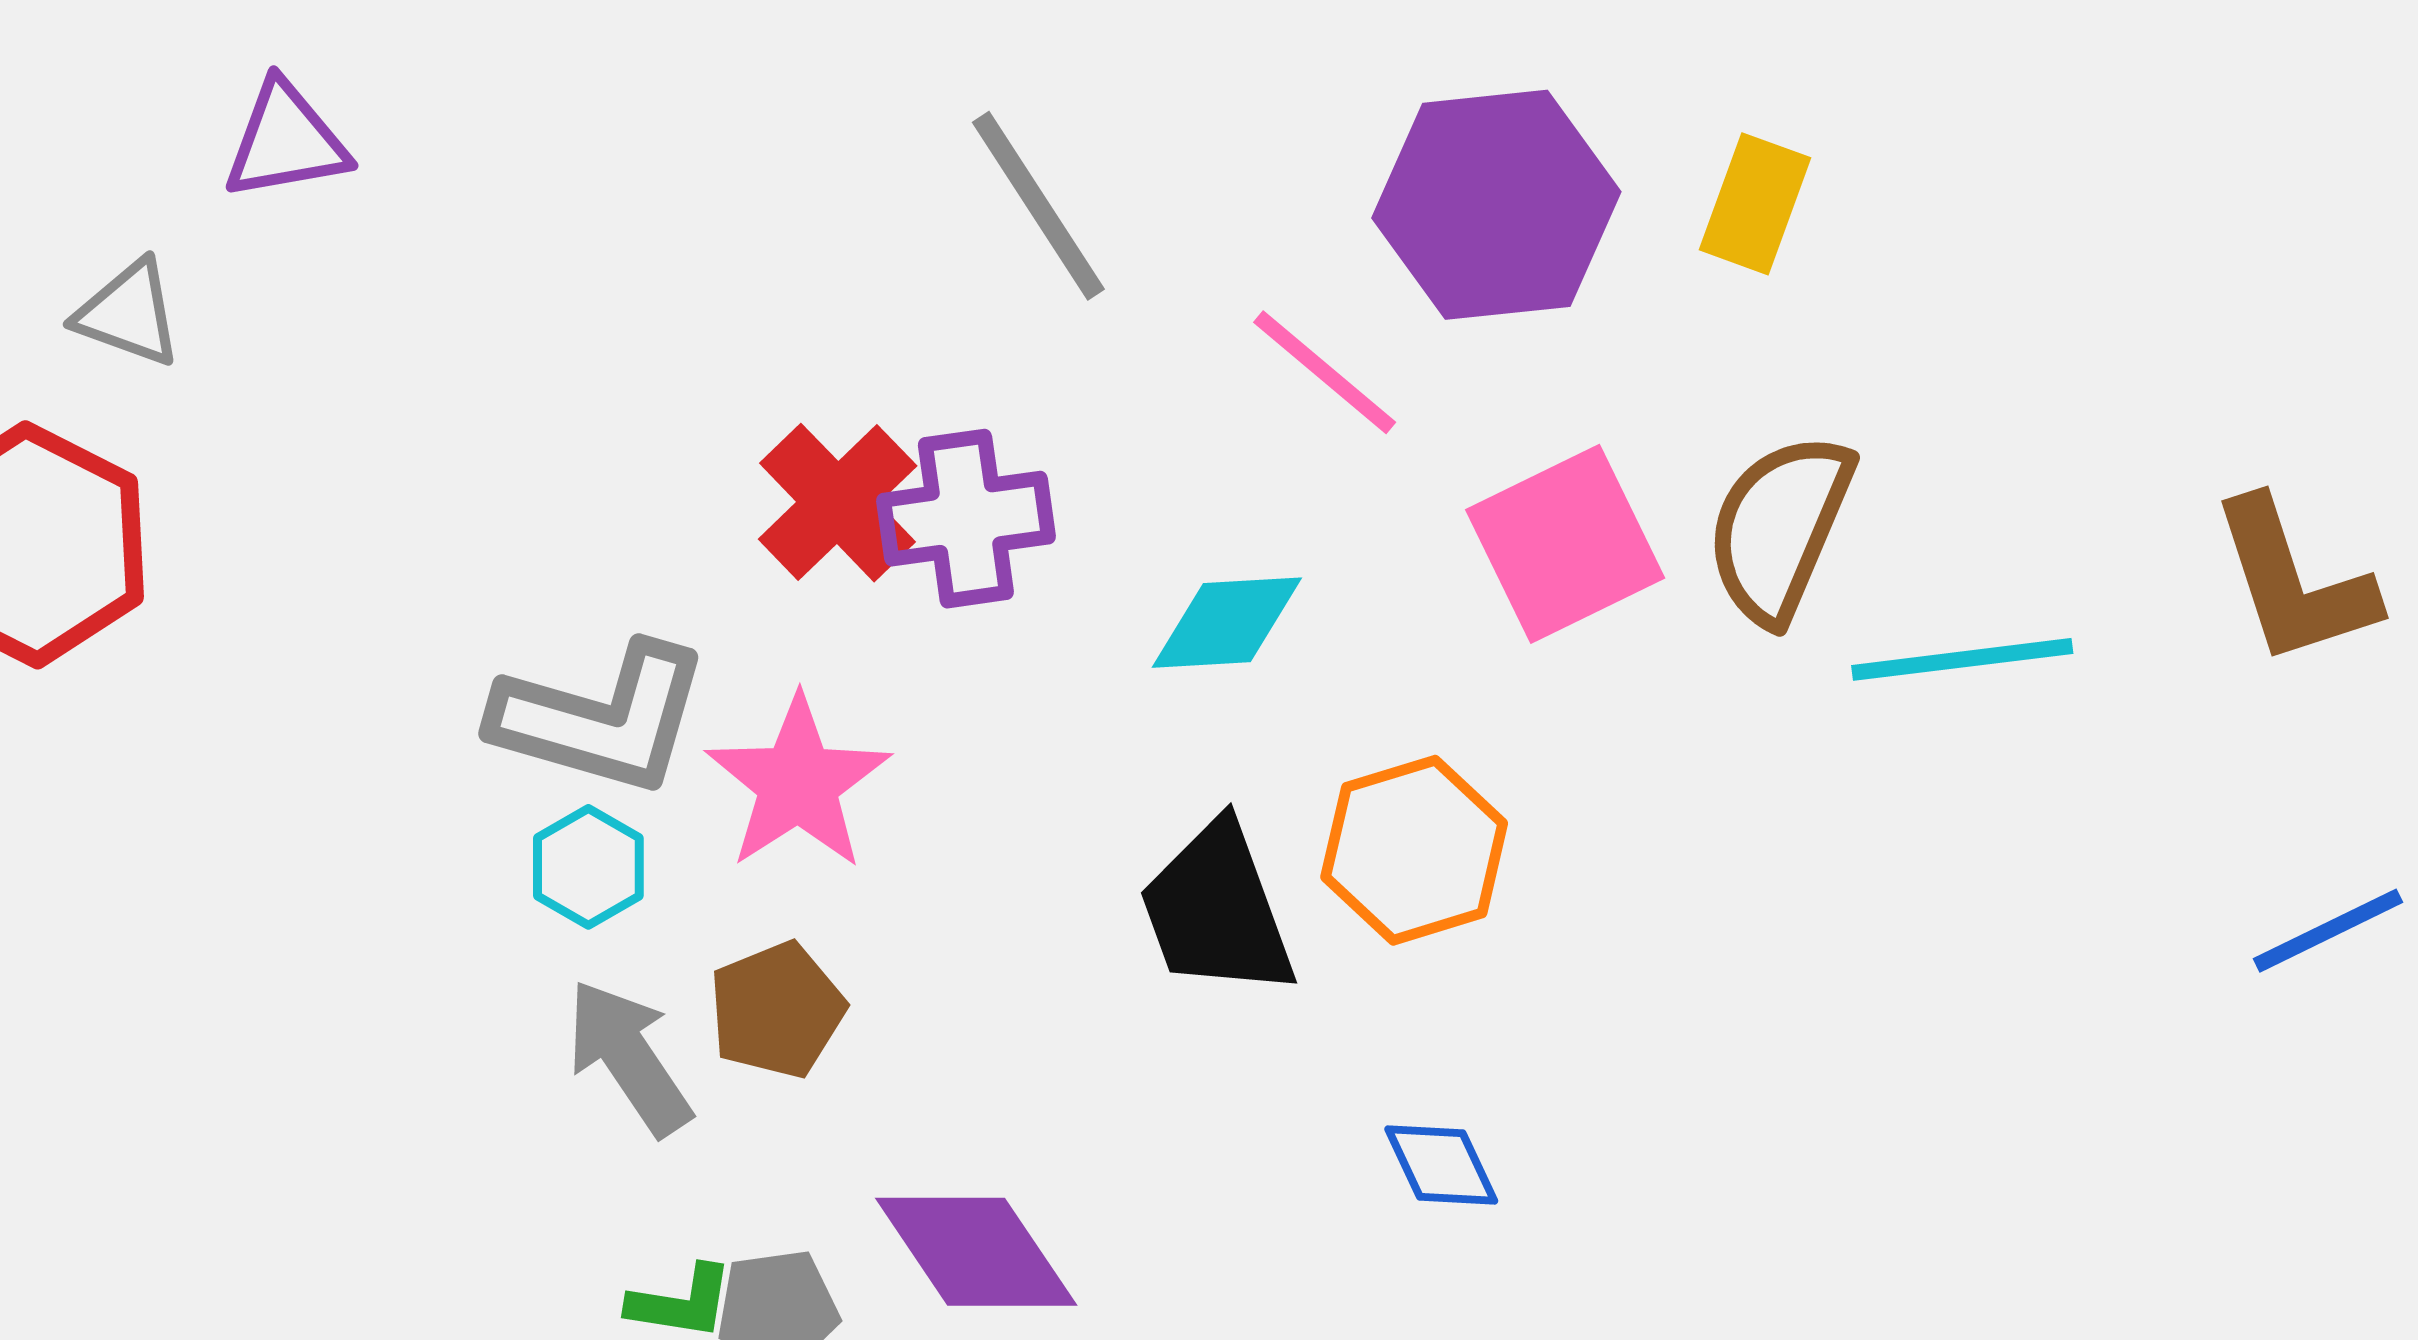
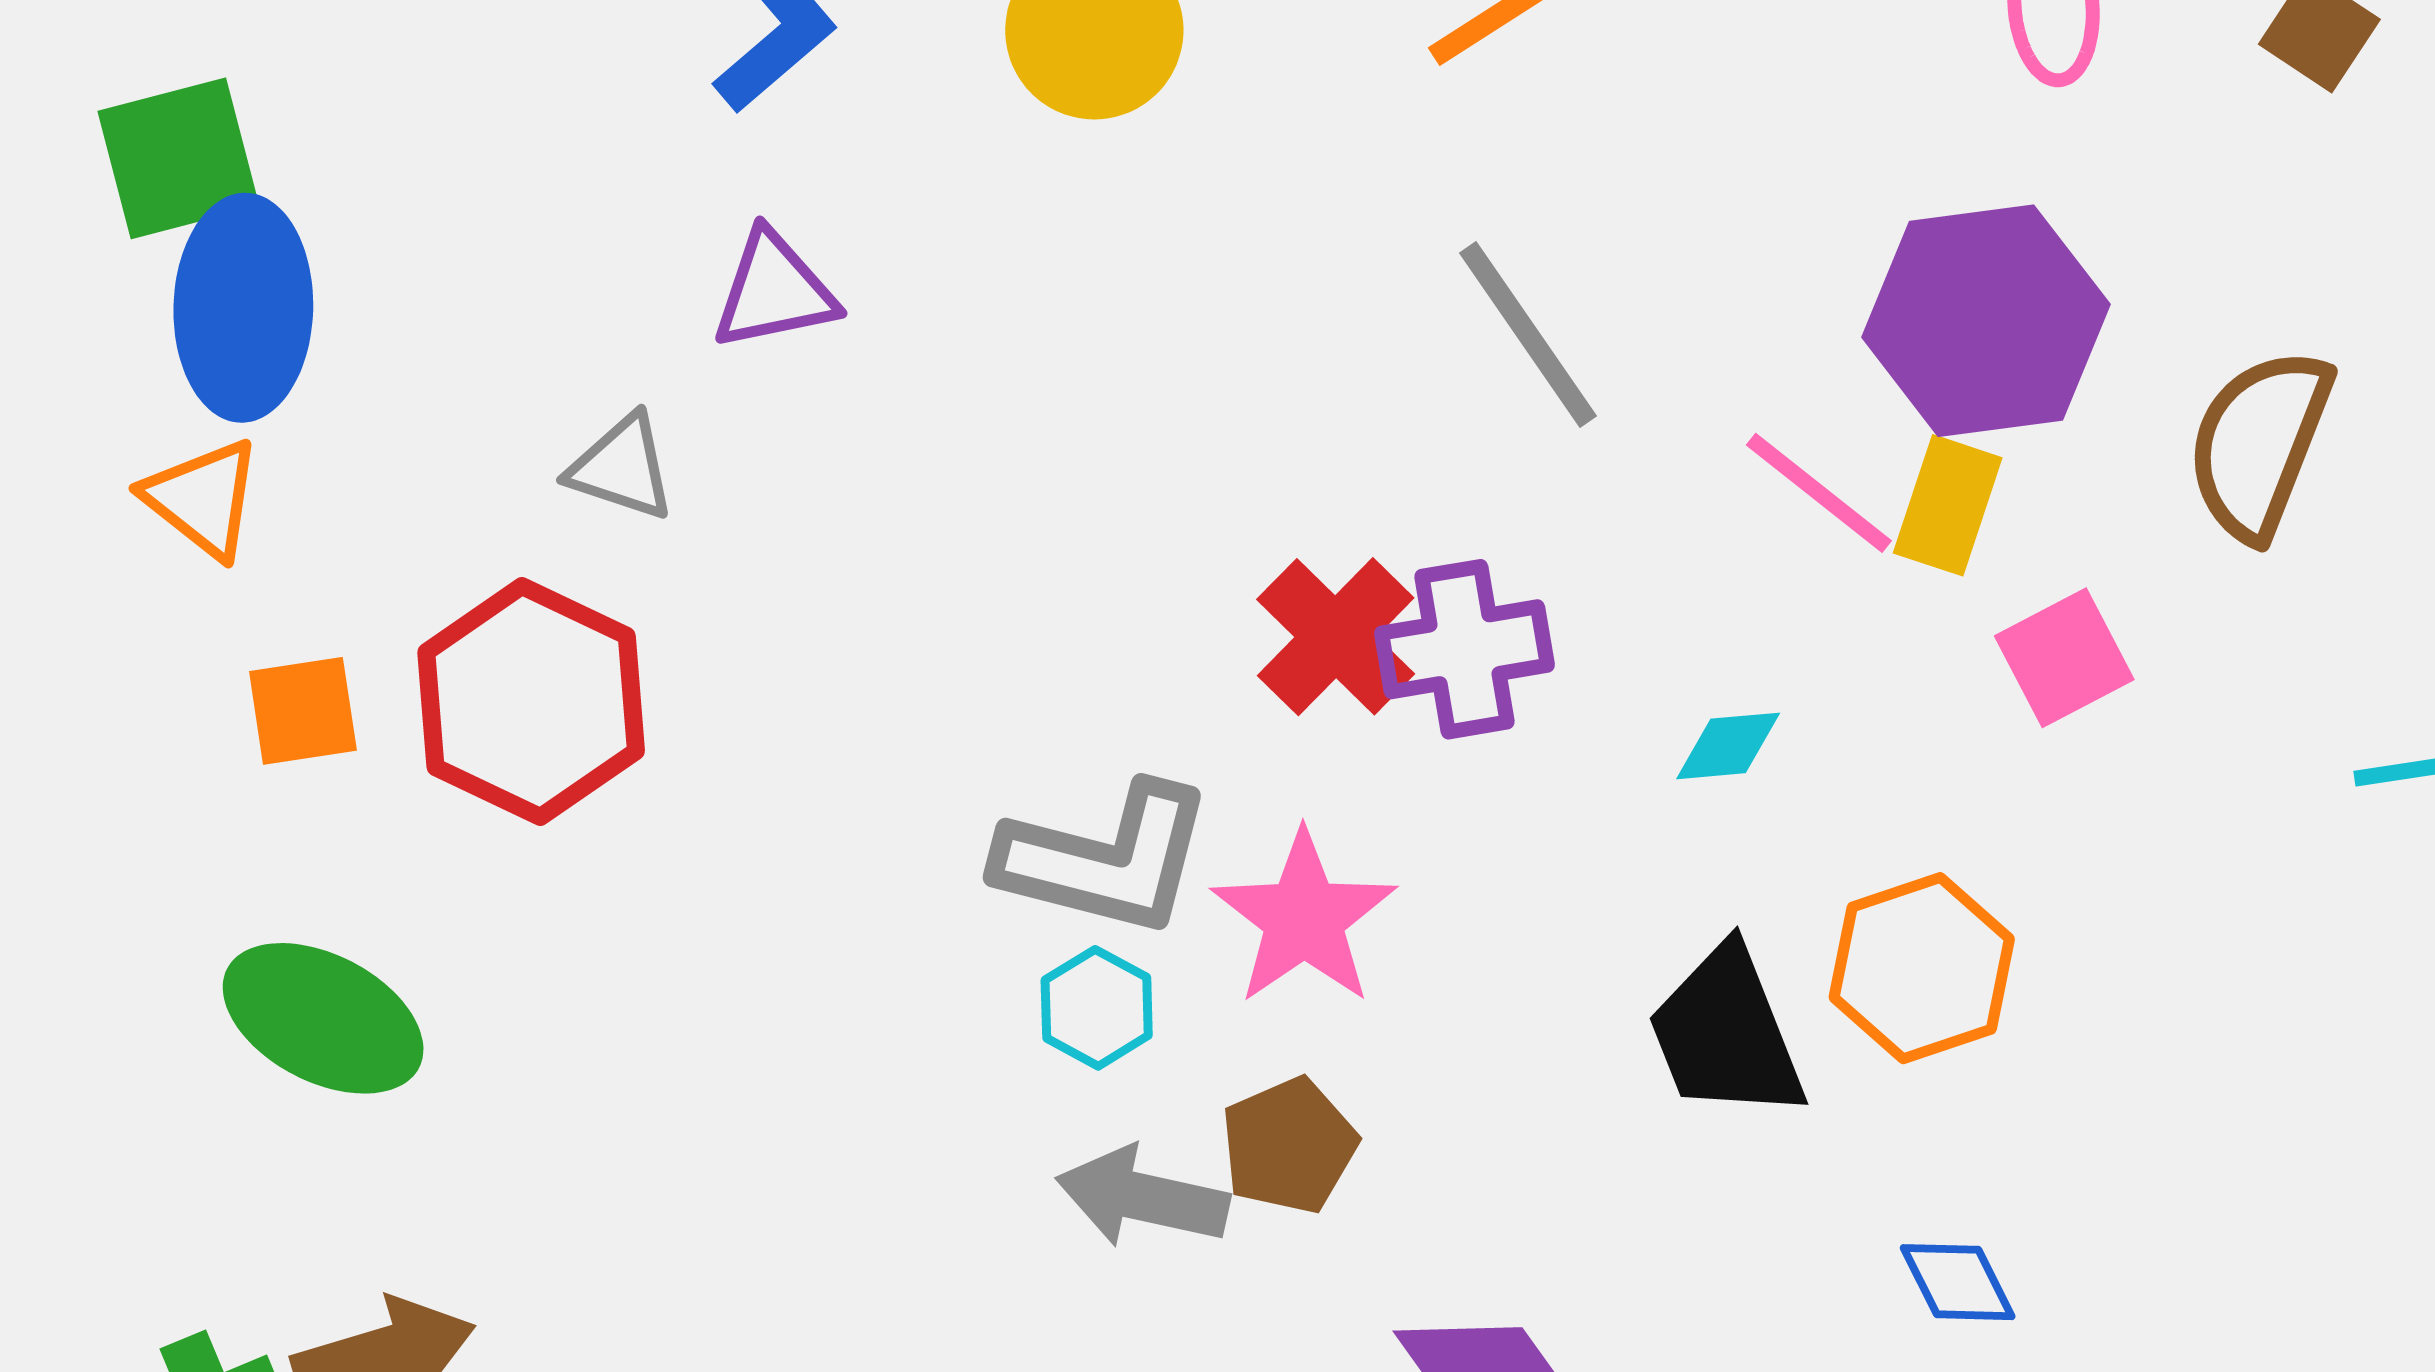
yellow rectangle: (1755, 204) -> (1948, 505), moved
brown semicircle: (1780, 528) -> (2259, 444), moved
pink square: (1565, 544) -> (2064, 658), size x0.7
cyan diamond: (1227, 623) -> (1728, 746), size x0.7
gray arrow: (629, 1057) -> (1142, 1197), turned -42

